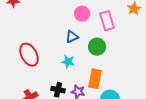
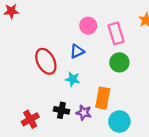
green circle: (97, 47) -> (119, 62), moved
red ellipse: (29, 55) -> (46, 61), moved

